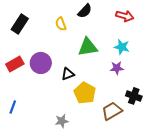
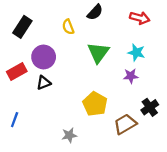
green triangle: (88, 47) -> (98, 53), turned -45
purple circle: (41, 63) -> (44, 57), moved
black triangle: (68, 74) -> (44, 83), moved
black cross: (134, 96) -> (150, 107), turned 35

